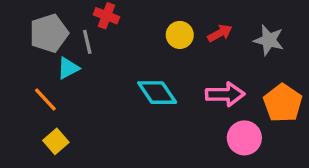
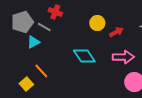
red arrow: (220, 33) -> (116, 32), moved
gray line: (87, 42) -> (44, 27), turned -48
orange line: (45, 100) -> (41, 71), moved

